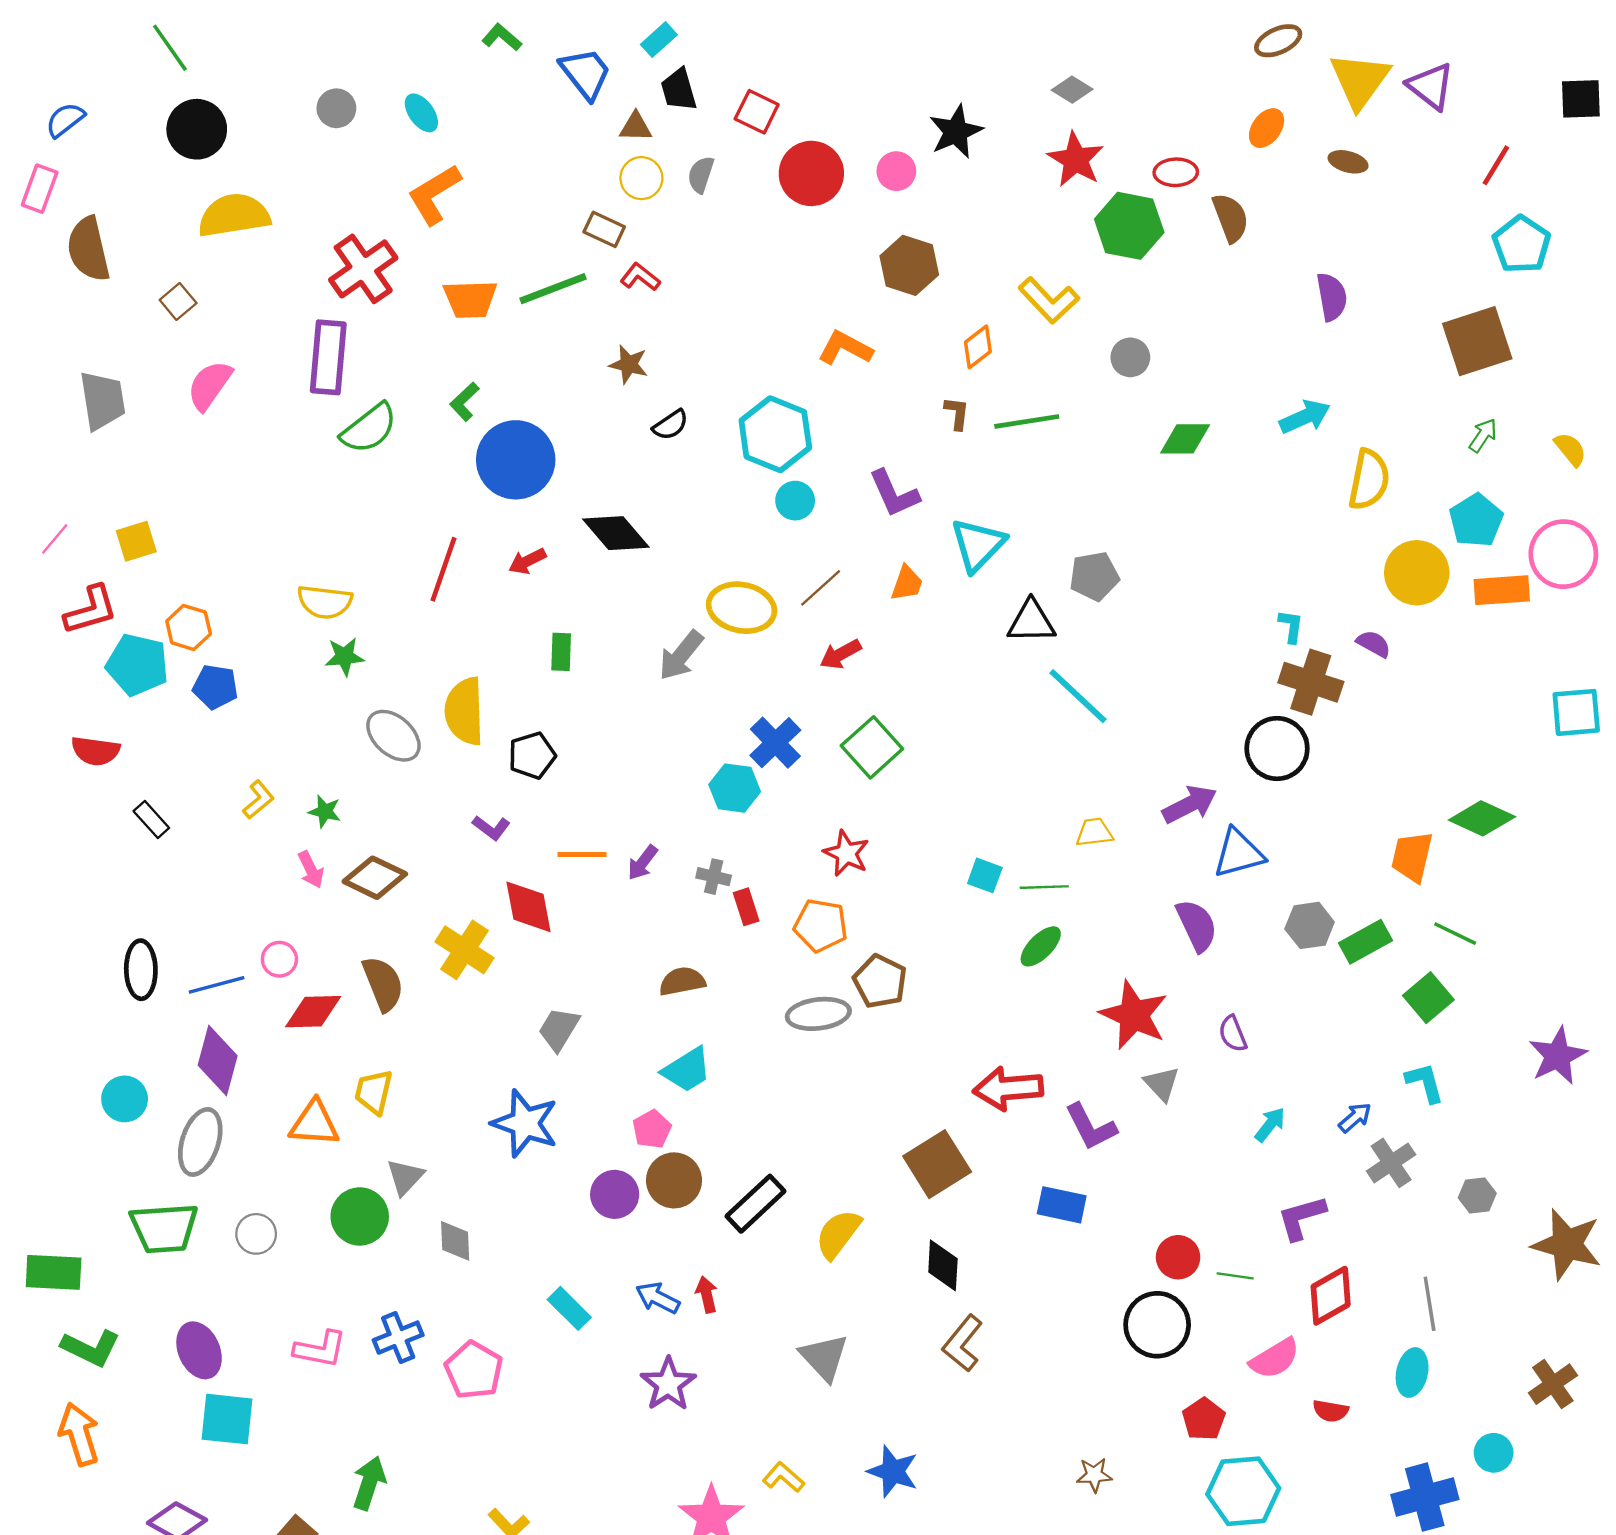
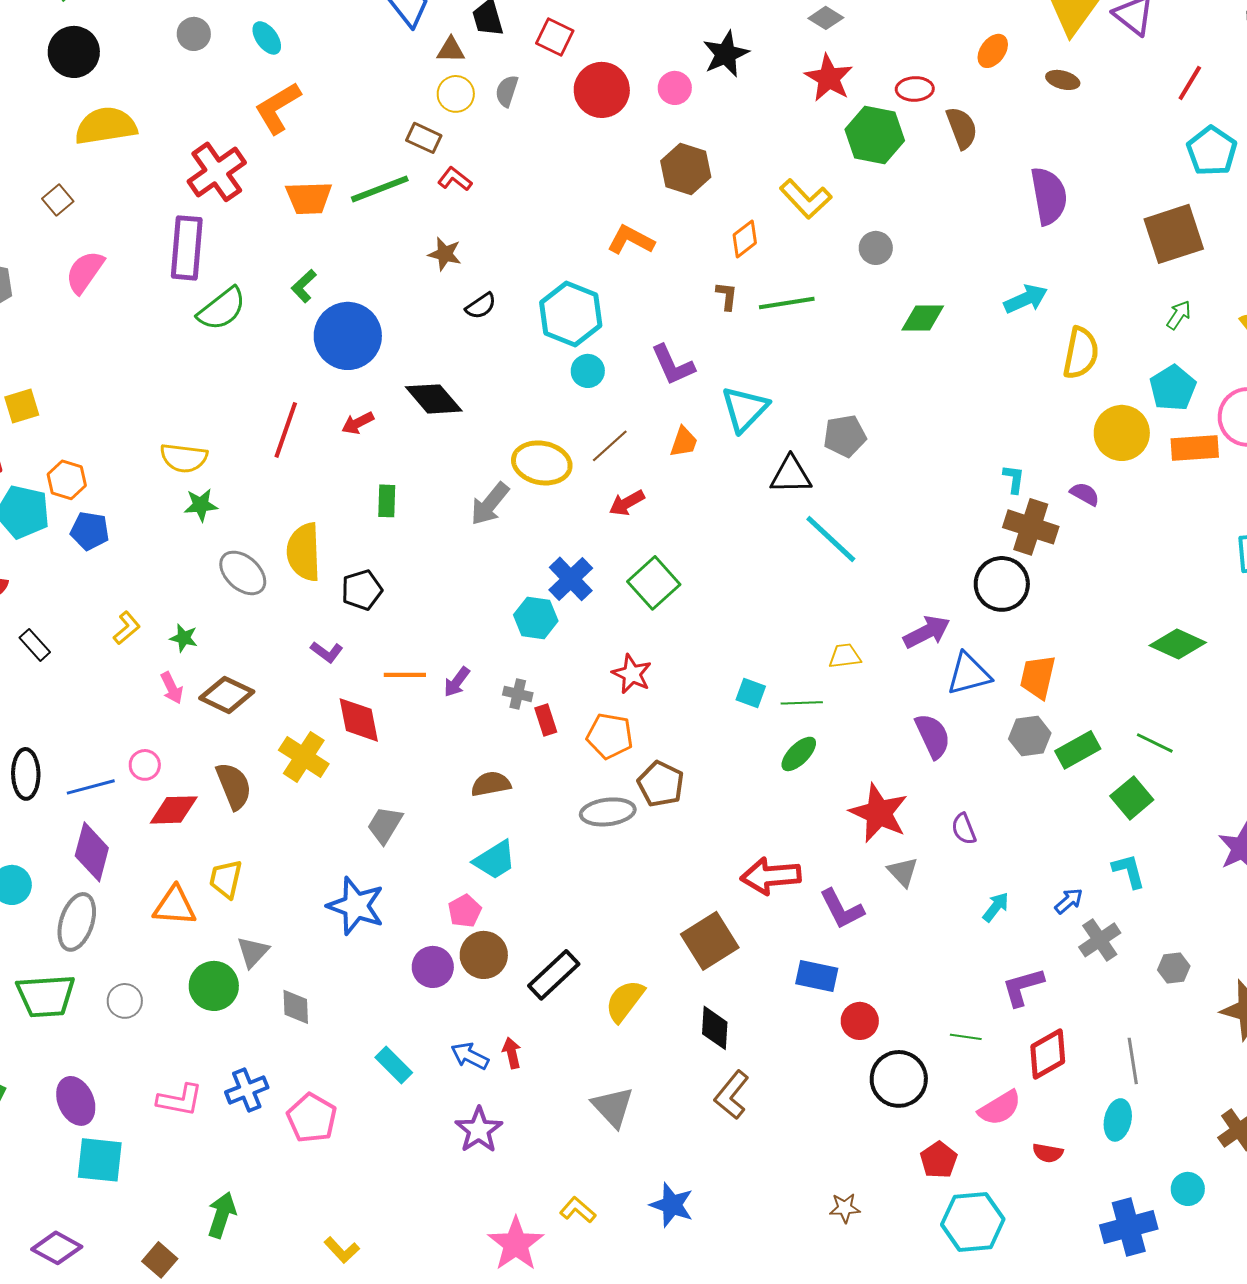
purple semicircle: (1332, 297) -> (1049, 196), size x1.4
orange trapezoid: (1412, 857) -> (1038, 677), moved
red circle: (1178, 1257) -> (860, 1021), moved

